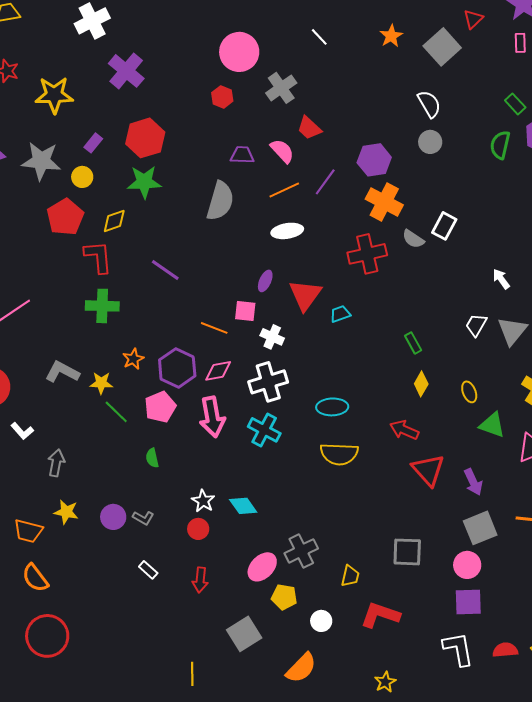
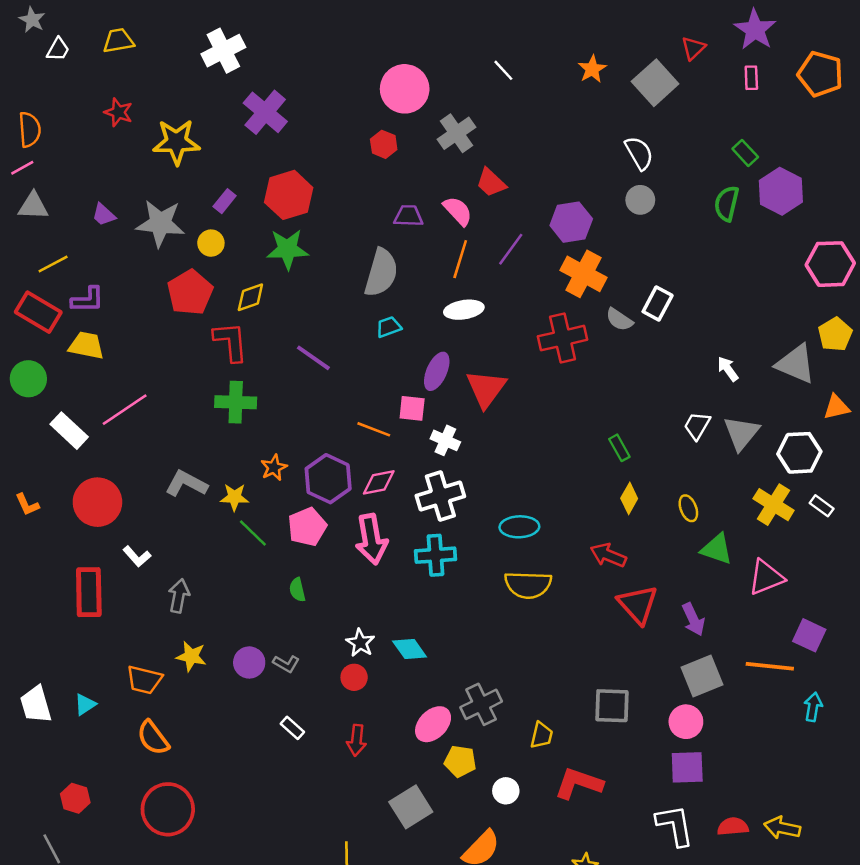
orange line: (284, 190) -> (460, 259), turned -48
purple ellipse: (265, 281) -> (437, 371), size x1.4
cyan trapezoid: (340, 314) -> (389, 327), moved
cyan cross: (264, 430) -> (435, 555), turned -32

